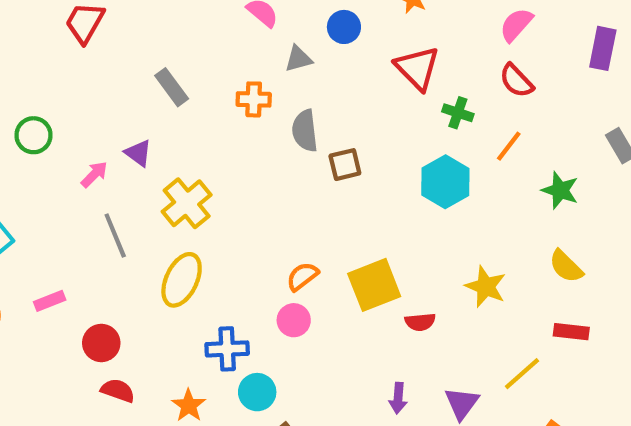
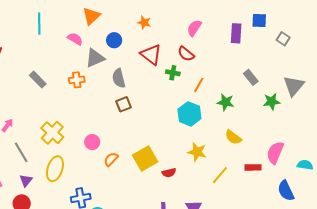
gray triangle: (298, 59) -> (95, 58), size x1.5
red semicircle: (516, 81) -> (186, 54), moved
gray semicircle: (305, 131) -> (119, 78), moved
purple triangle: (138, 153) -> (26, 180), moved, turned 40
cyan hexagon: (445, 182) -> (189, 114), moved
pink circle: (294, 320) -> (92, 142), moved
red rectangle: (571, 332) -> (253, 167), moved
yellow line: (522, 374) -> (220, 175), moved

